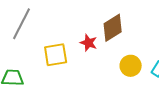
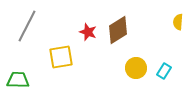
red star: (89, 43) -> (88, 32), moved

